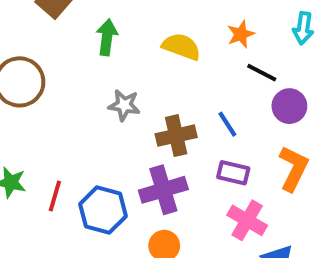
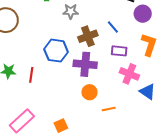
gray star: (124, 105) -> (71, 11), moved
purple cross: (163, 190) -> (85, 64), turned 30
blue hexagon: (103, 210) -> (56, 51), moved

